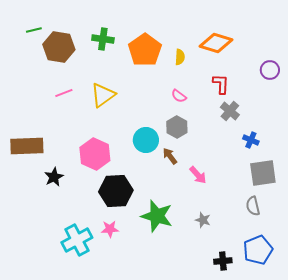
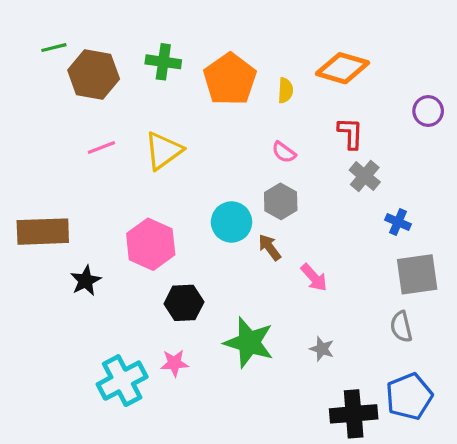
black hexagon: (116, 191) -> (184, 303), size x0.7
black cross: (223, 261) -> (354, 414), size x1.6

